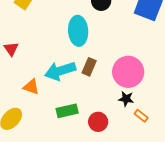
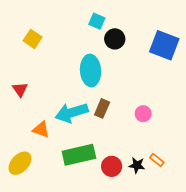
pink circle: (128, 72) -> (143, 114), size x0.5
black star: (126, 99) -> (137, 165), moved
green rectangle: (67, 111) -> (79, 155), size x1.4

